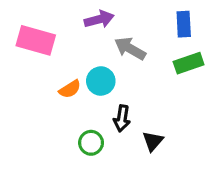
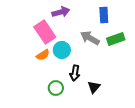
blue rectangle: (184, 24) -> (104, 15), moved
pink rectangle: (36, 40) -> (45, 32), moved, turned 40
gray arrow: (130, 48) -> (90, 38), moved

